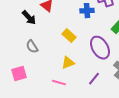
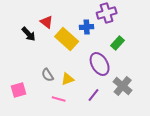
yellow rectangle: (69, 36) -> (67, 39), moved, size x1.6
gray semicircle: (32, 47) -> (48, 75), moved

